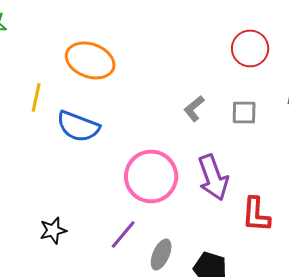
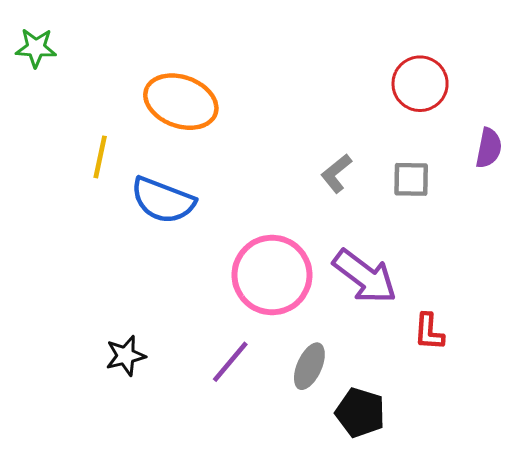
purple arrow: (213, 177) -> (365, 277), turned -33
red L-shape: (256, 214) -> (429, 332), size x0.7
gray ellipse: (161, 254) -> (309, 366), moved

